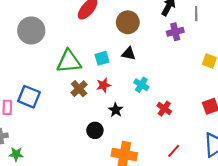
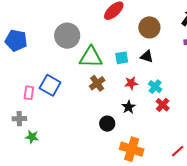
gray circle: (31, 31) -> (67, 36), moved
red star: (104, 85) -> (131, 83), moved
red cross: (164, 109) -> (163, 105), moved

